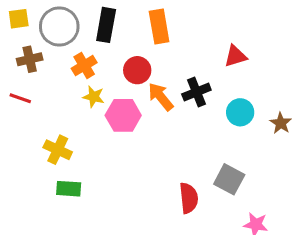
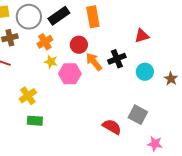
black rectangle: (106, 25) -> (59, 16), turned 45
yellow cross: (58, 150) -> (28, 96), turned 30
red semicircle: (189, 198) -> (112, 127), turned -54

